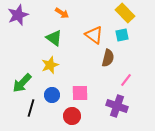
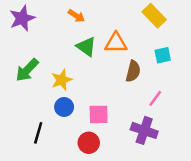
orange triangle: (94, 35) -> (116, 43), turned -36
cyan square: (122, 35) -> (163, 55), moved
green triangle: (54, 38) -> (86, 47), moved
green arrow: (22, 83) -> (27, 70), moved
blue circle: (52, 95) -> (64, 107), moved

